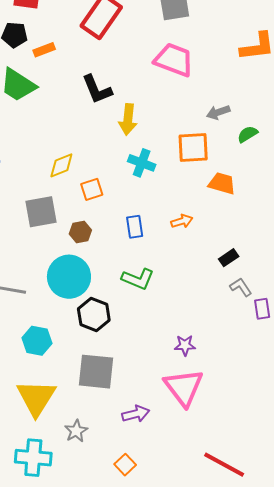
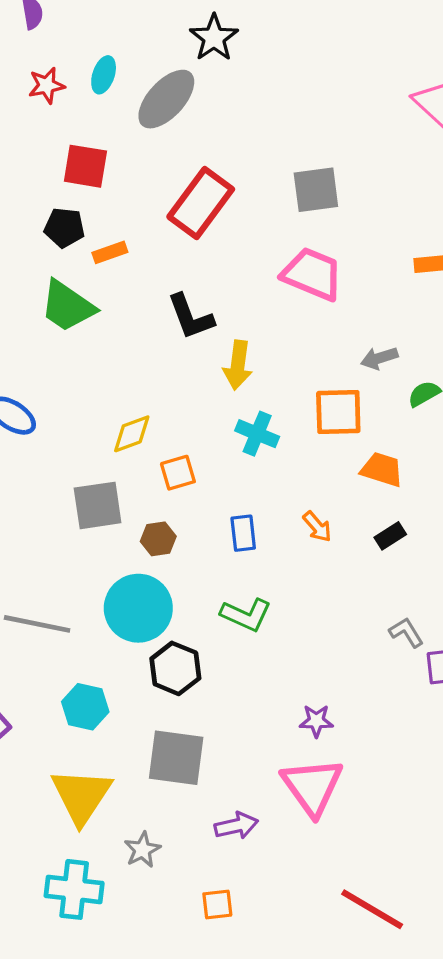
orange arrow: (182, 221) -> (317, 527), turned 65
black rectangle: (229, 258) -> (390, 536), moved
orange square: (125, 465) -> (217, 904), turned 35

